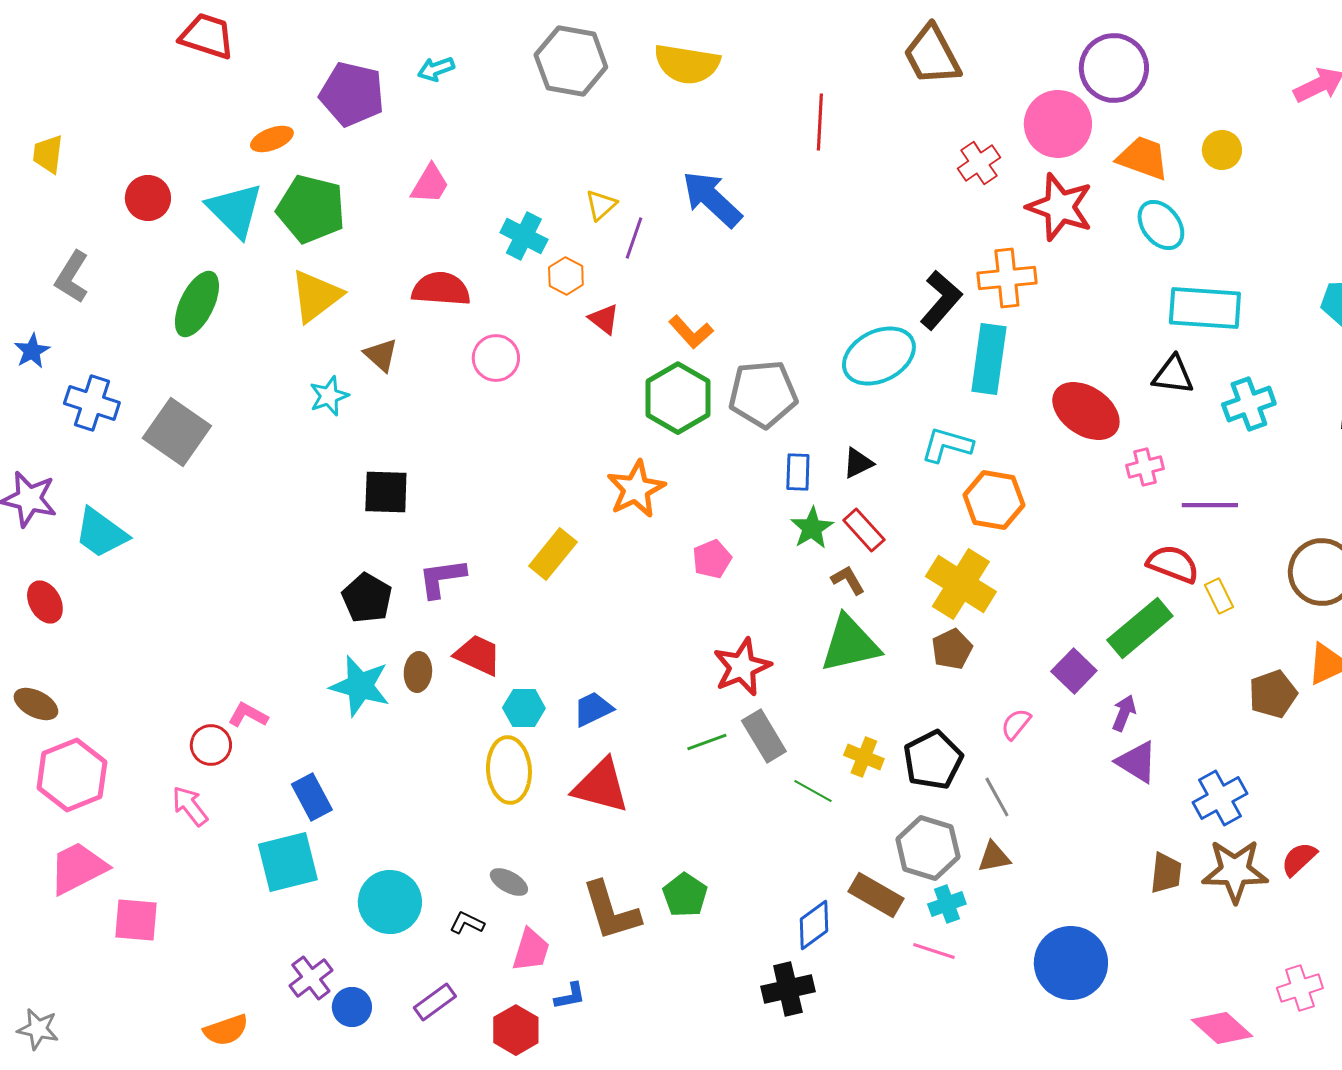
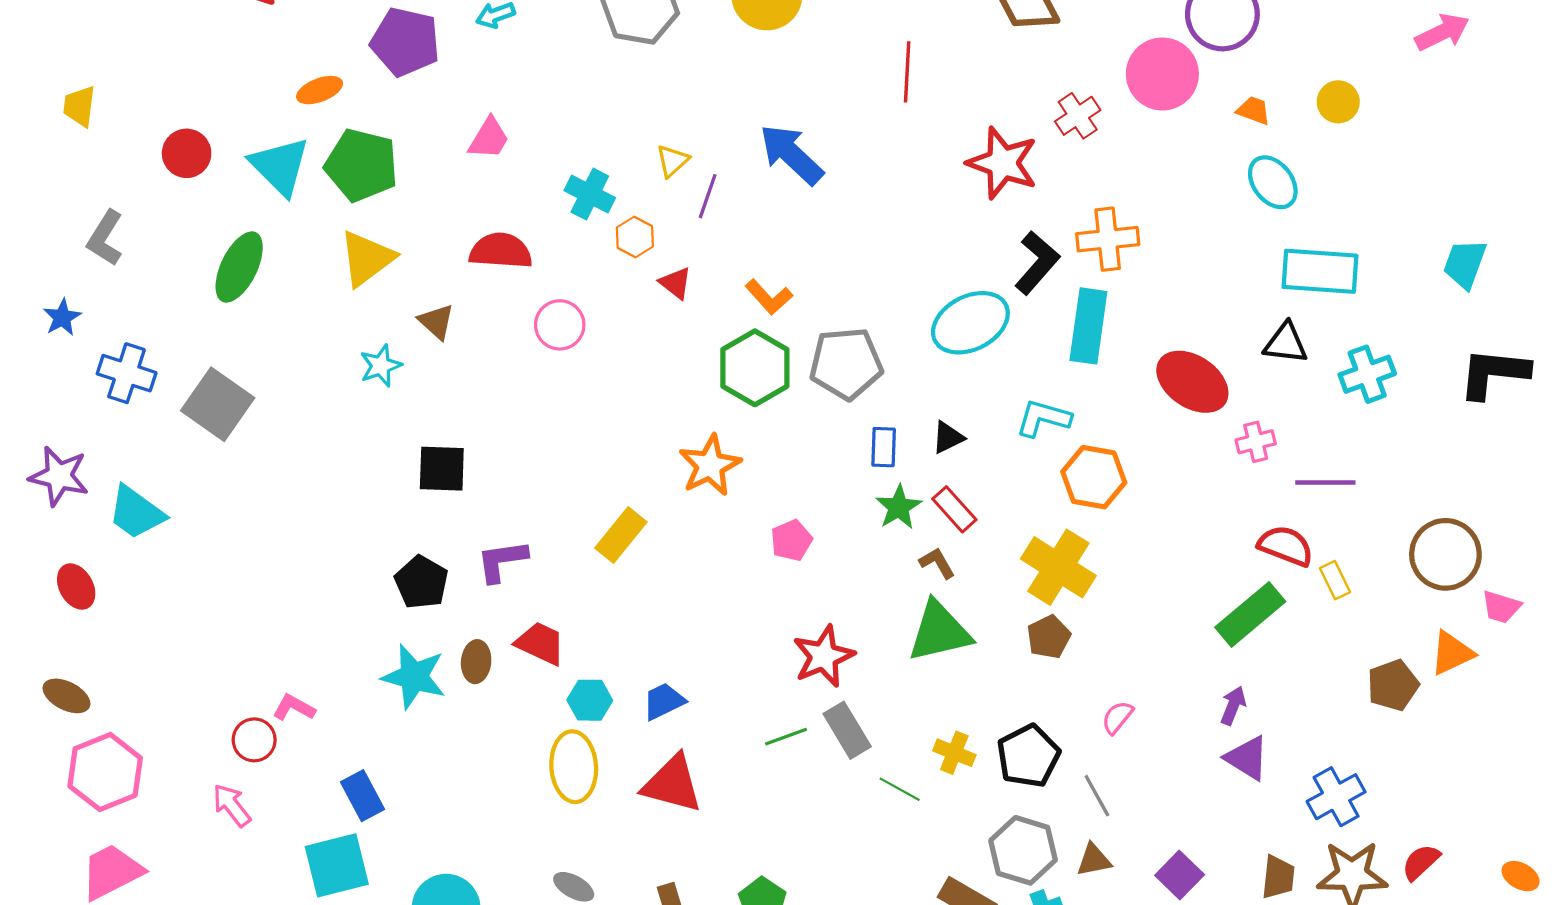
orange trapezoid: (1143, 158) -> (1254, 110), size x0.6
red star: (1060, 207) -> (1003, 163), moved
purple square: (1074, 671) -> (1180, 875), moved

